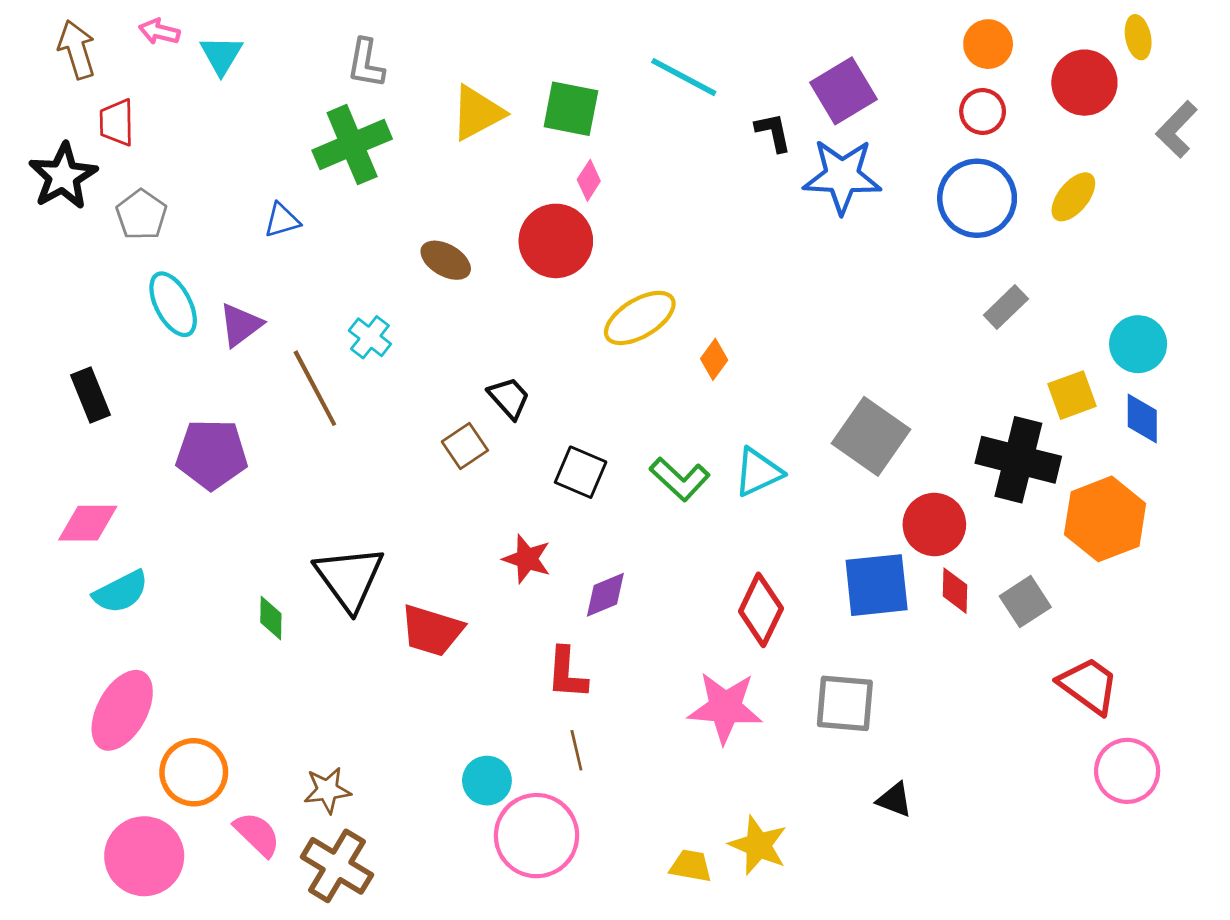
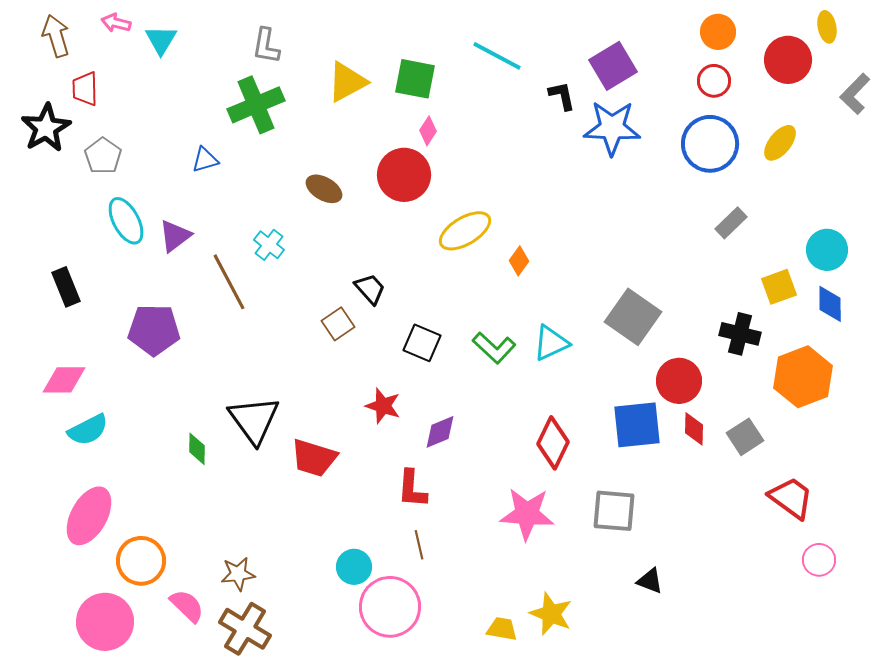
black cross: (1018, 460) -> (740, 334), size x0.7
pink circle: (1127, 771) -> (819, 560), size x0.7

